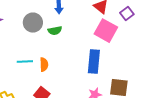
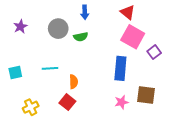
purple square: (127, 14) -> (154, 52), moved
orange semicircle: (44, 65) -> (74, 82), moved

